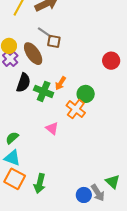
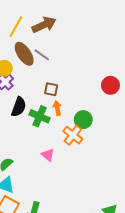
brown square: (54, 41) -> (51, 89), moved
brown ellipse: (33, 54) -> (24, 54), moved
orange arrow: (60, 83) -> (57, 108), turned 136

